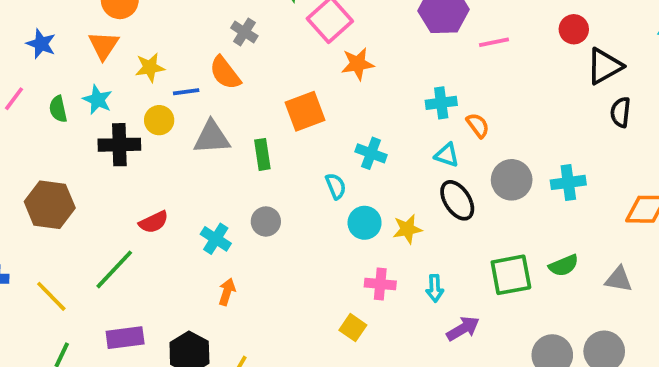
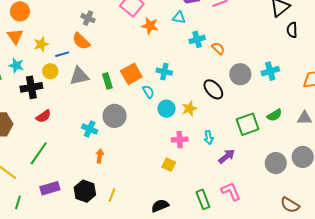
orange star: (358, 64) -> (150, 26), turned 30
orange square: (305, 111) -> (131, 74), moved
cyan triangle: (447, 155) -> (179, 18), moved
gray circle: (266, 221) -> (115, 116), size x1.5
red semicircle: (154, 222) -> (44, 116), moved

